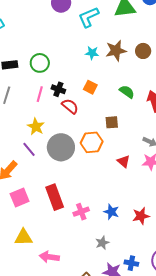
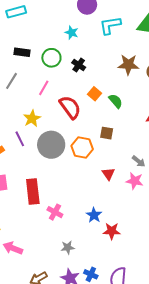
cyan star: (92, 53) -> (72, 33), moved
black cross: (58, 89) -> (79, 65), moved
green semicircle: (127, 92) -> (116, 101), moved
red semicircle: (70, 106) -> (70, 107), size x1.4
pink cross: (81, 212) -> (55, 212), turned 35
blue star: (111, 212) -> (94, 215), moved

